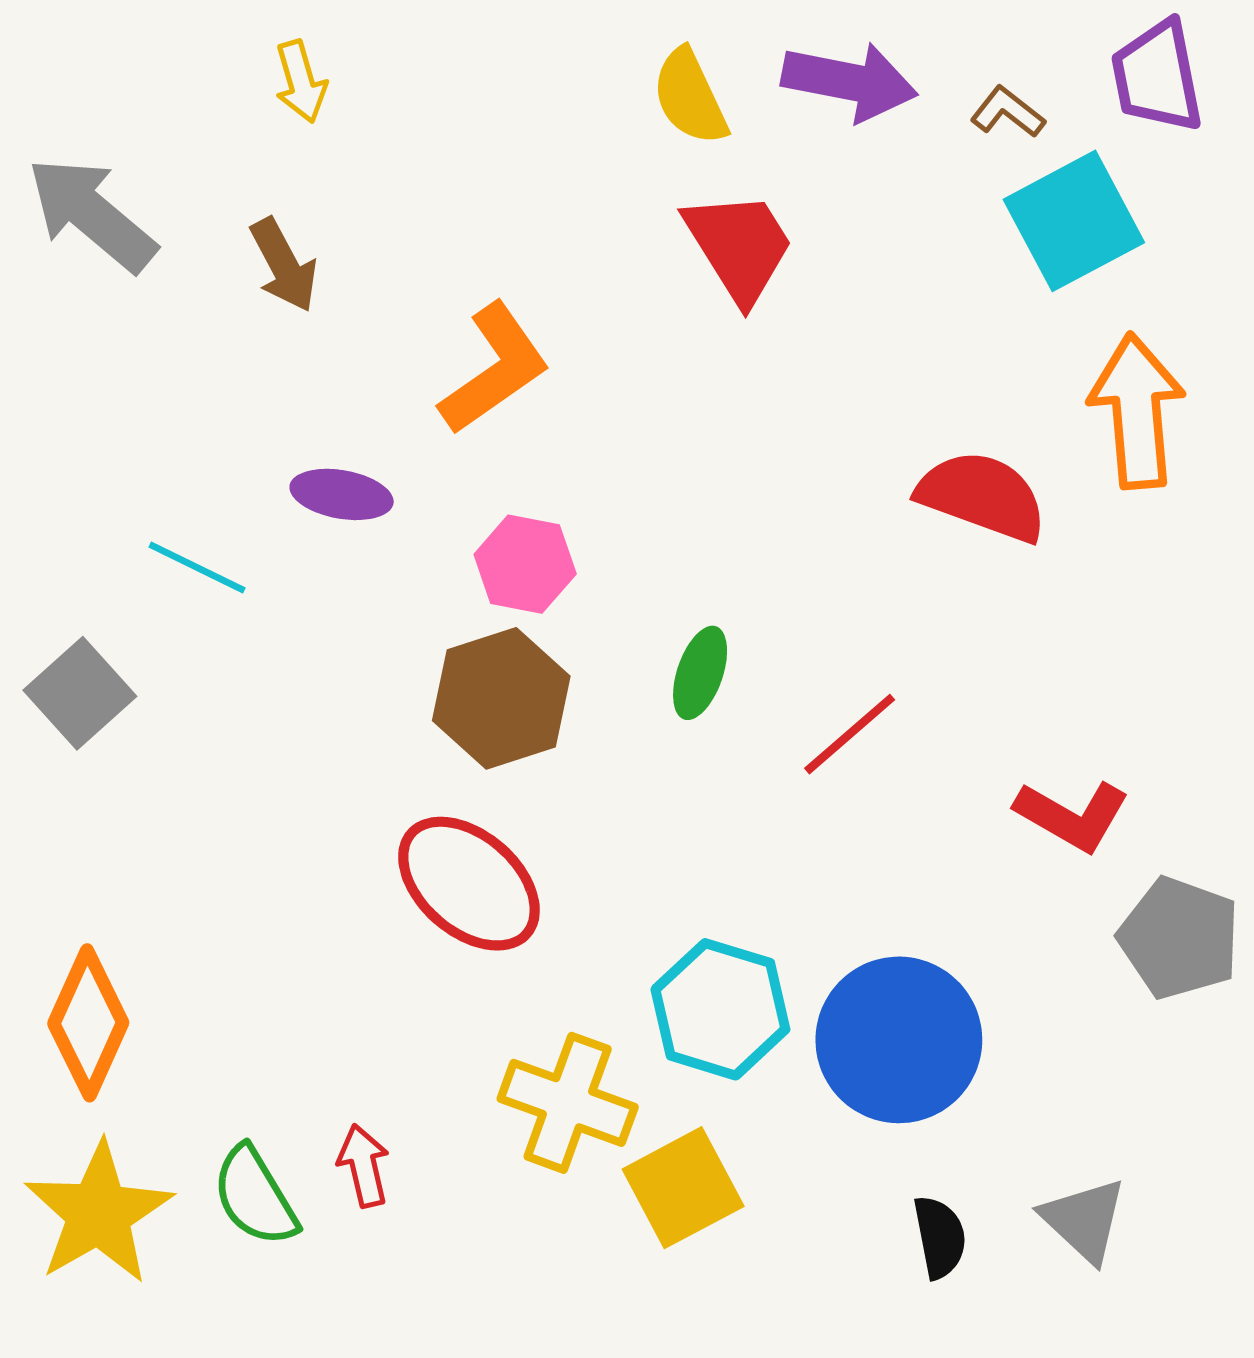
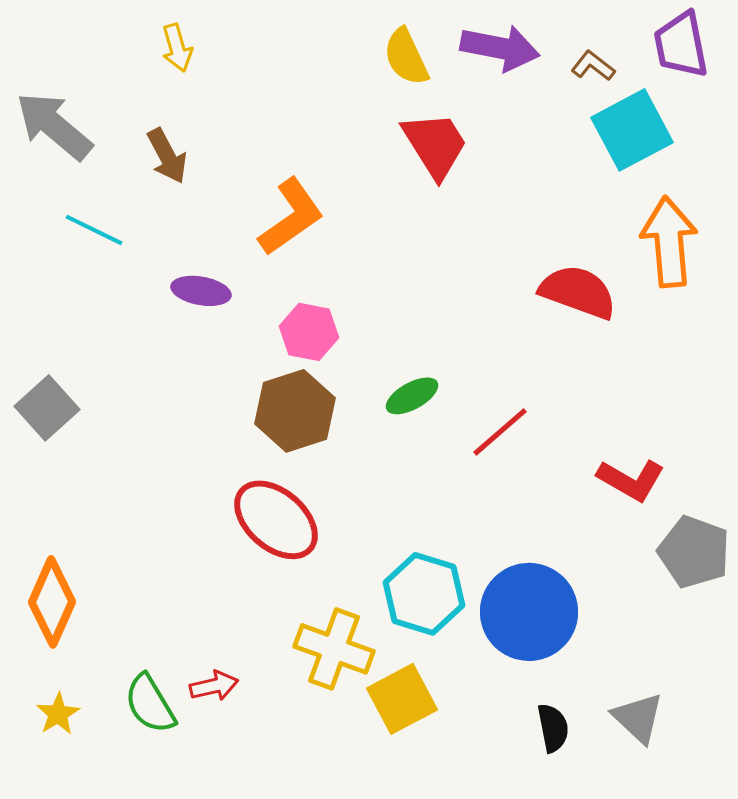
cyan line: (197, 568) -> (94, 230), moved
green ellipse: (700, 673) -> (412, 396), turned 42
red arrow: (364, 1166) -> (214, 686), turned 90
yellow star: (99, 1213) -> (58, 714), size x0.5

